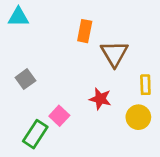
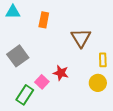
orange rectangle: (85, 31) -> (44, 20), moved
gray square: (25, 79) -> (18, 56), size x1.5
red star: (100, 99) -> (61, 73), moved

